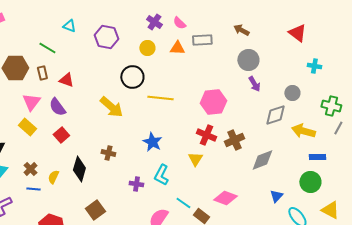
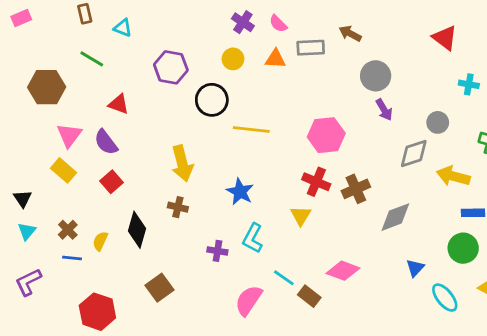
brown arrow: (241, 30) -> (350, 33), moved
purple hexagon: (106, 37) -> (171, 67), moved
brown rectangle: (42, 73) -> (85, 14), moved
yellow arrow: (111, 107) -> (182, 163), moved, turned 35

